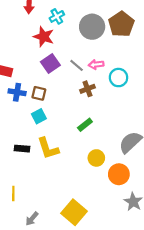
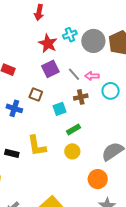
cyan cross: (57, 16) -> (70, 35), moved
blue cross: (17, 92) -> (14, 108), moved
cyan square: (39, 116) -> (59, 109), moved
black rectangle: (22, 149) -> (12, 153), moved
yellow circle: (96, 158) -> (72, 151), moved

